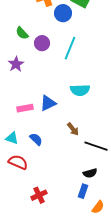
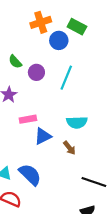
pink rectangle: (25, 108) -> (28, 119), moved
brown arrow: (73, 129) -> (69, 148), moved
blue semicircle: (36, 139) -> (30, 175), size x1.6

